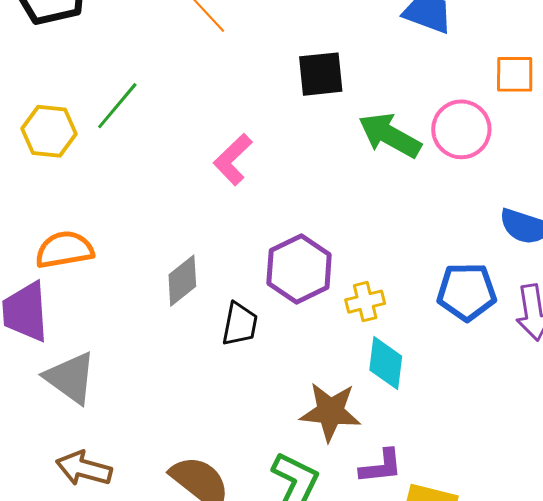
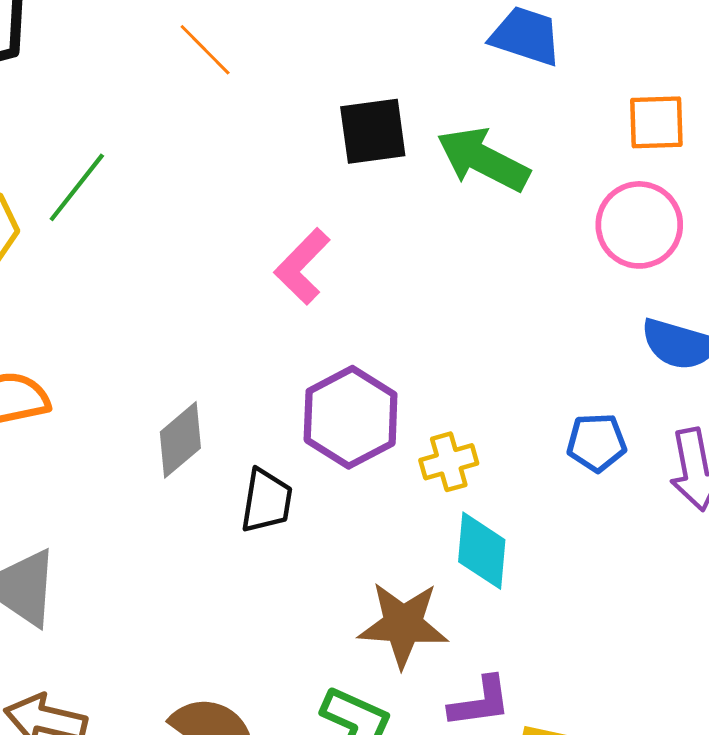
pink circle: (461, 129) -> (639, 225), moved
green arrow: (390, 135) -> (483, 159), moved
pink L-shape: (233, 159) -> (302, 266), moved
blue pentagon: (467, 292) -> (597, 443), size x0.7

